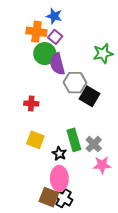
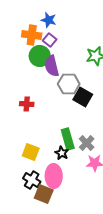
yellow square: (35, 140) -> (31, 152), moved
black star: (59, 153) -> (62, 153), moved
black cross: (63, 198) -> (32, 180), moved

